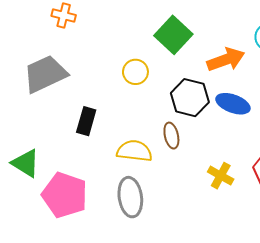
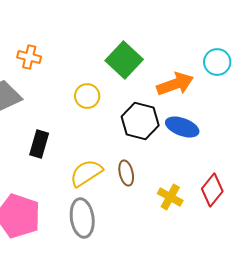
orange cross: (64, 15) -> (29, 57), moved
brown ellipse: (171, 136) -> (126, 173), moved
yellow semicircle: (134, 151) -> (86, 173), turned -40

